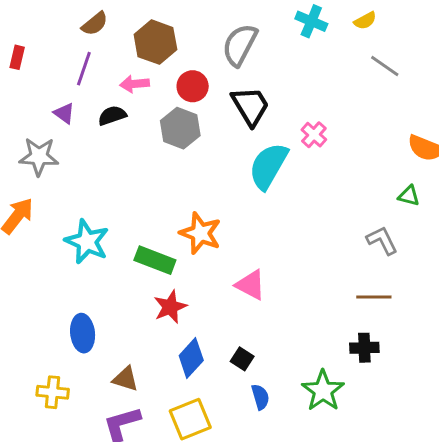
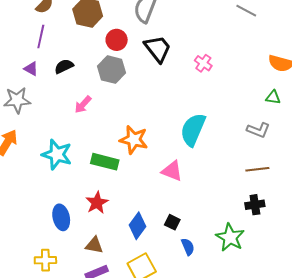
pink arrow: (134, 84) -> (83, 105), moved, turned -36
cyan semicircle: (268, 166) -> (193, 130), moved
gray L-shape: (382, 240) -> (258, 130), turned 145
red star: (170, 307) -> (97, 203), moved

